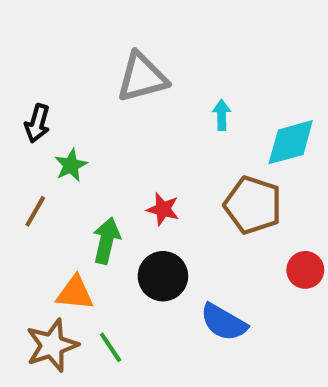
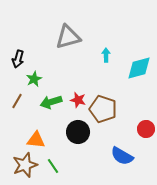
brown pentagon: (253, 205) -> (103, 109), moved
green arrow: (106, 241) -> (51, 102), moved, turned -120
blue semicircle: (224, 322) -> (122, 156), moved

